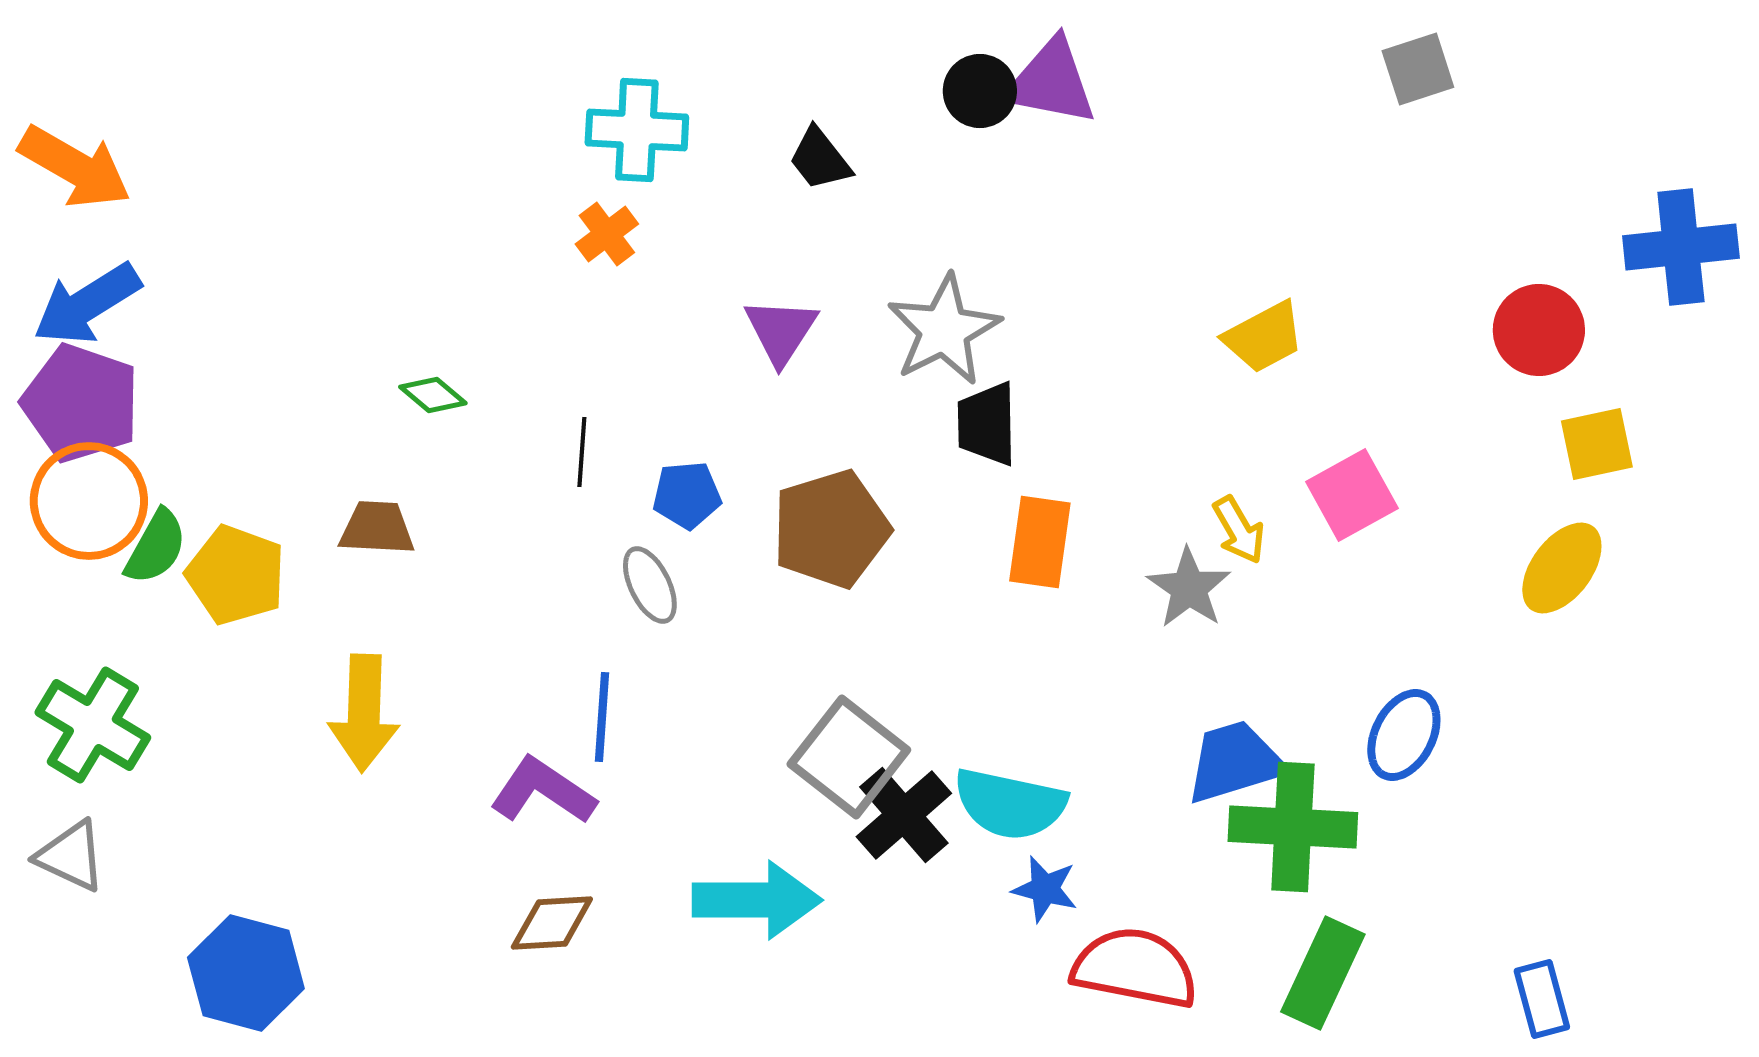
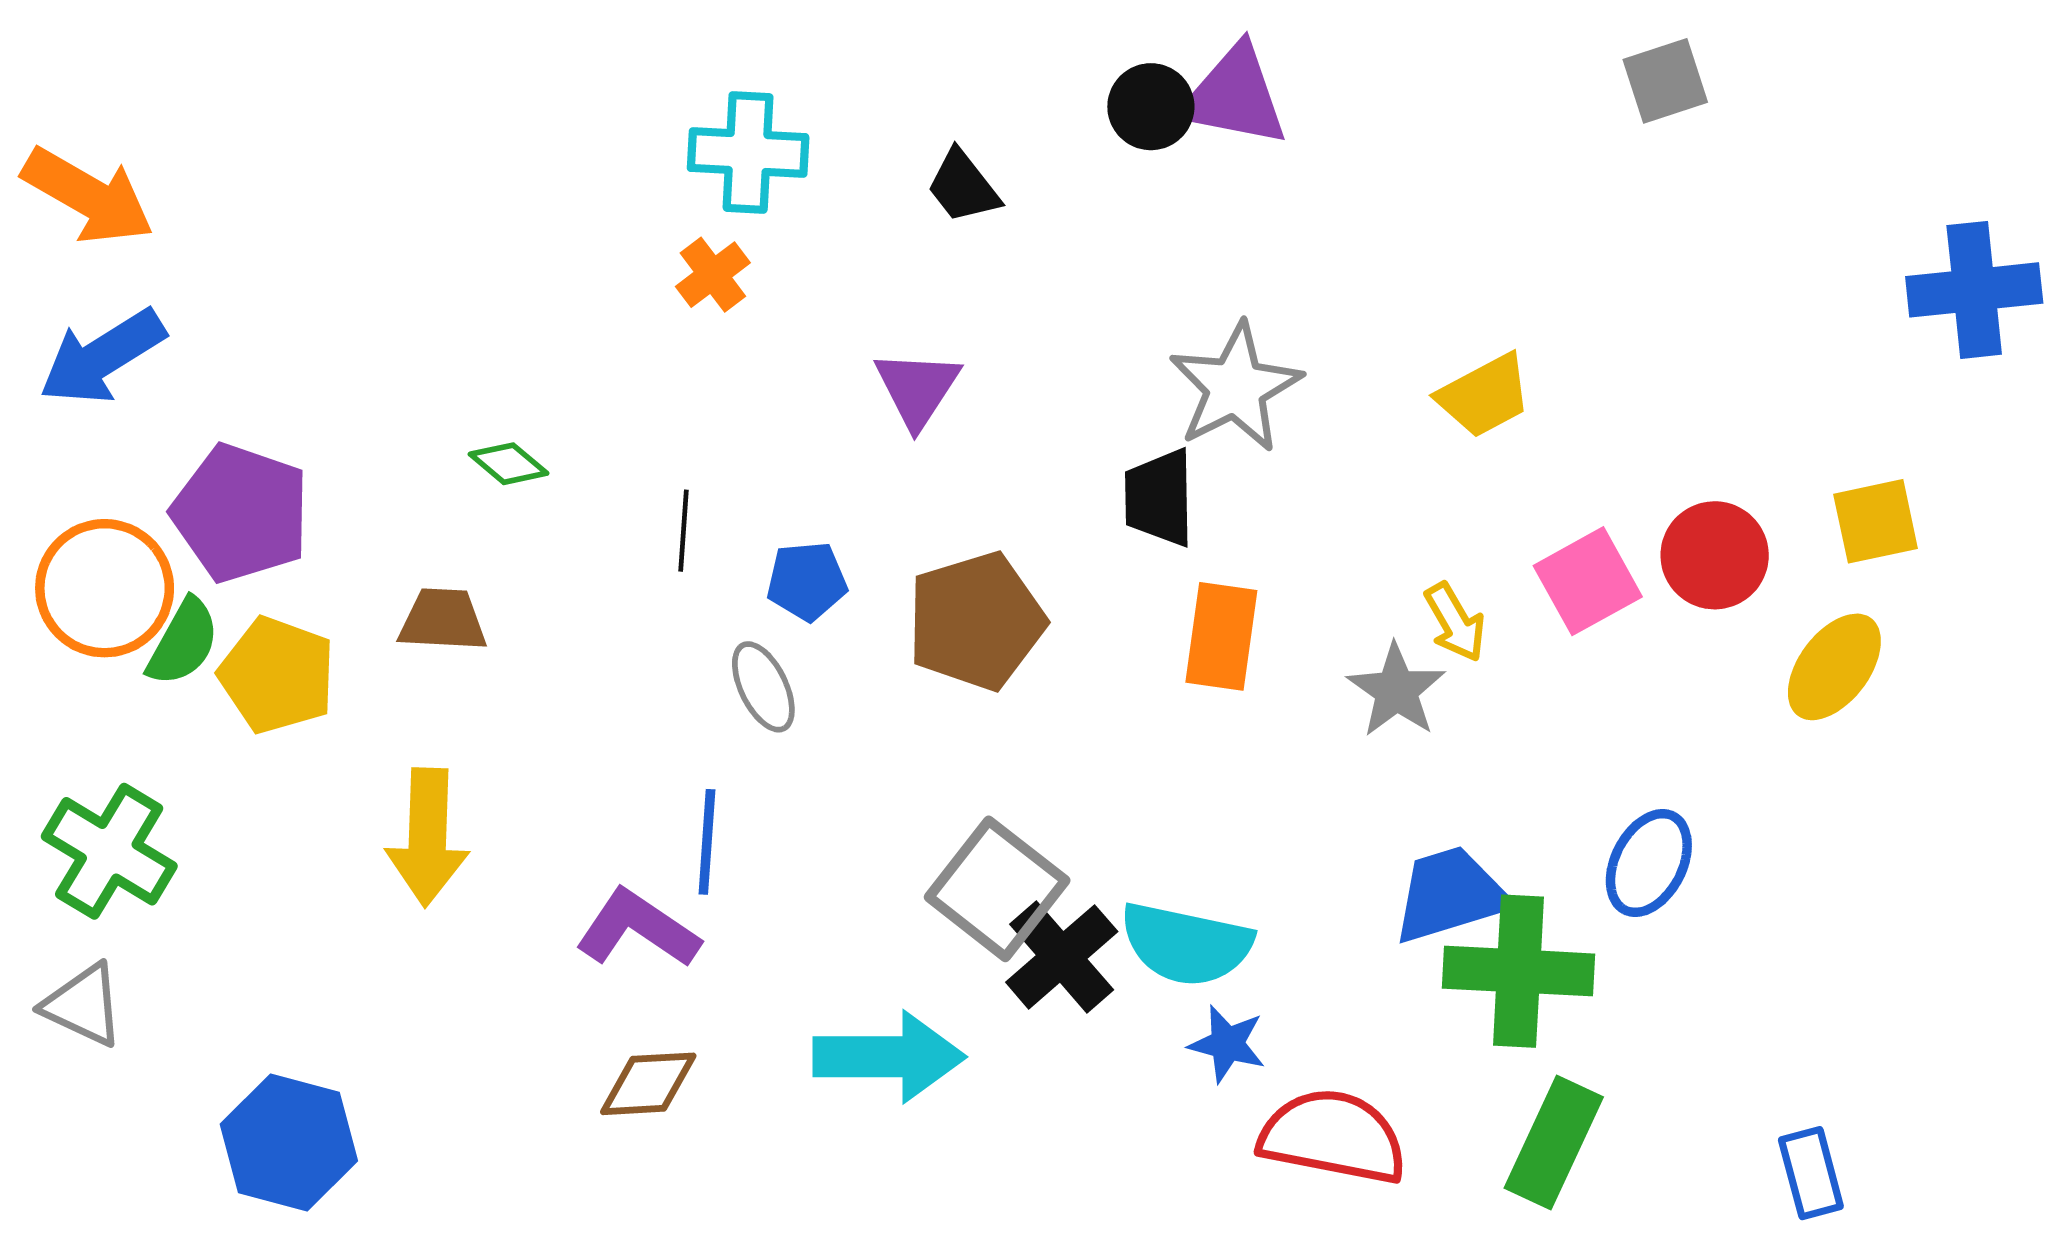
gray star: (944, 330) -> (1235, 387), moved
red circle: (1539, 330) -> (1715, 555), moved
purple pentagon: (81, 403) -> (241, 513), moved

